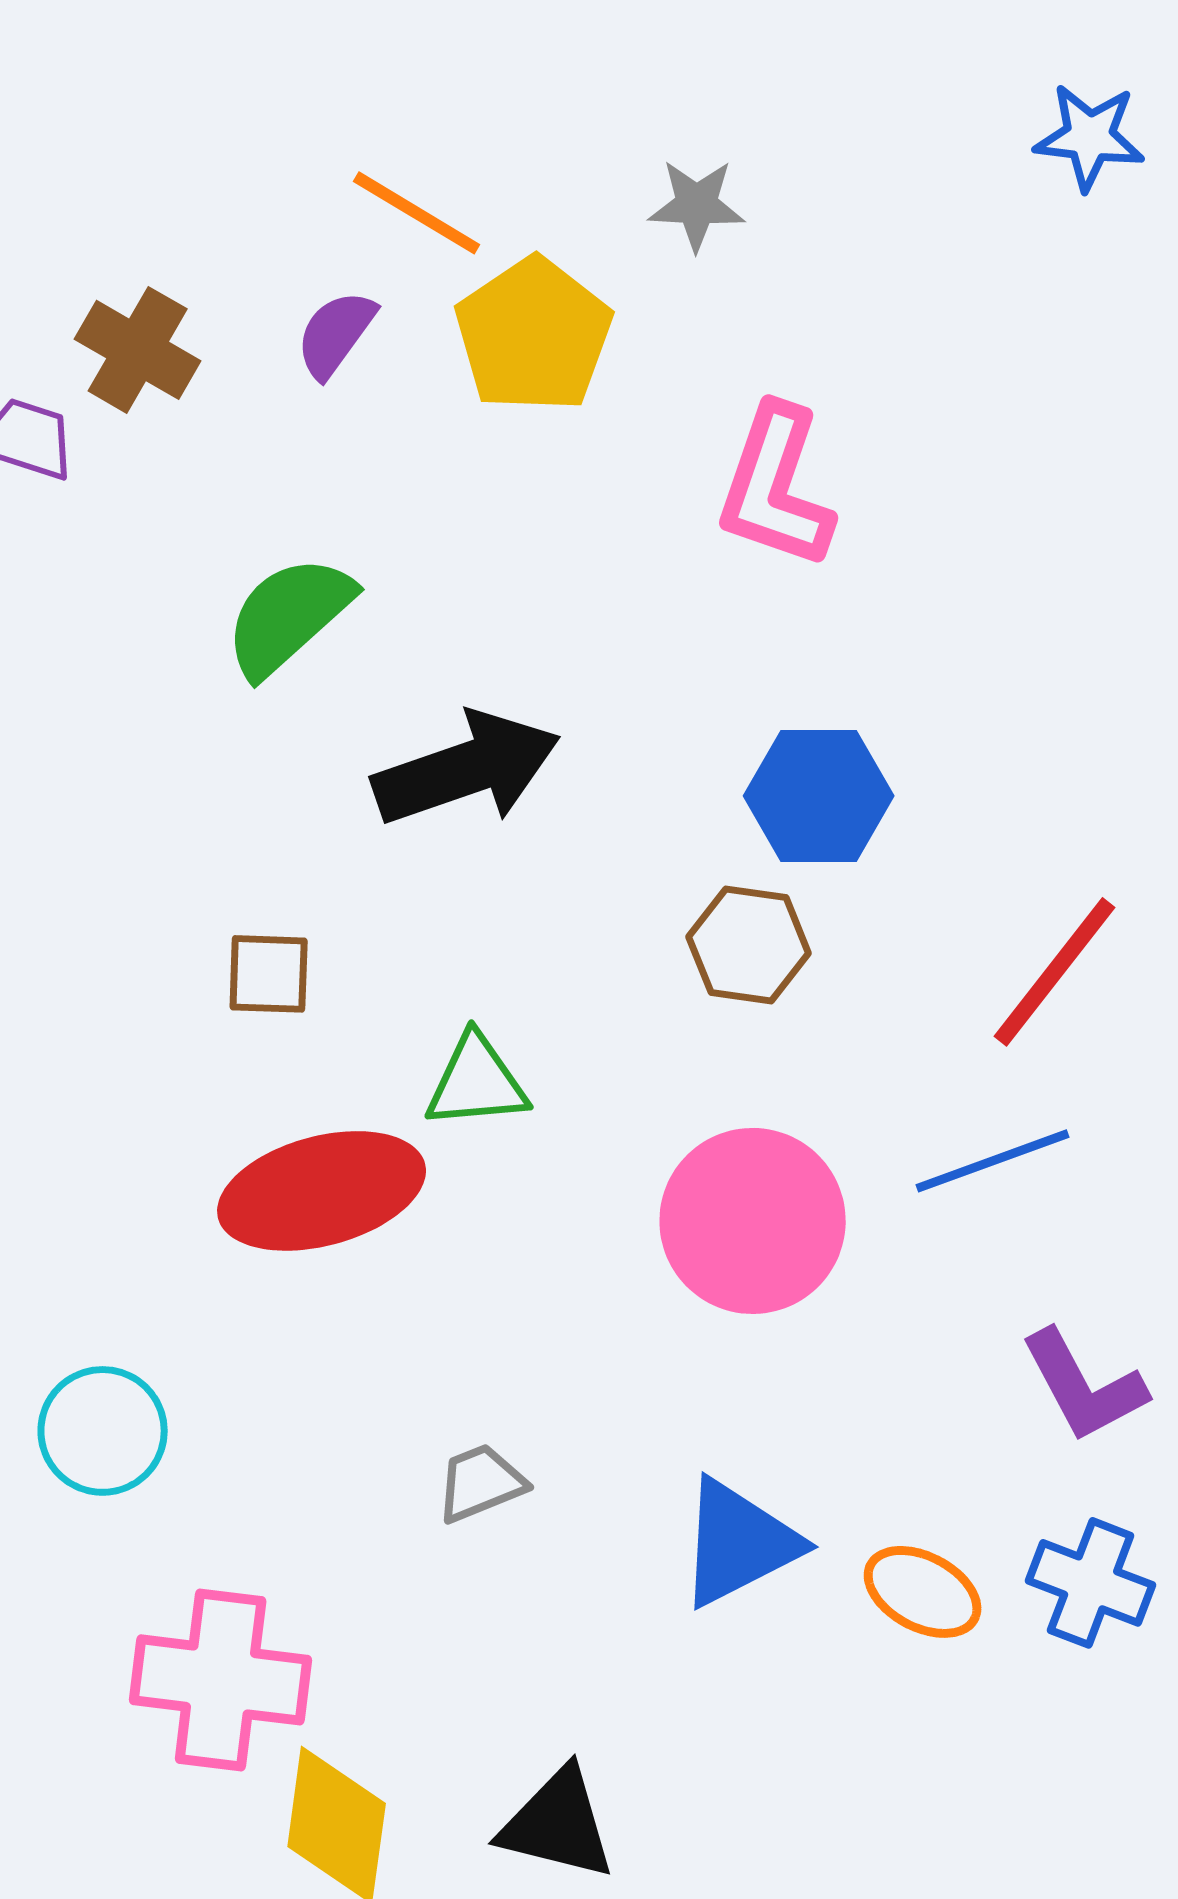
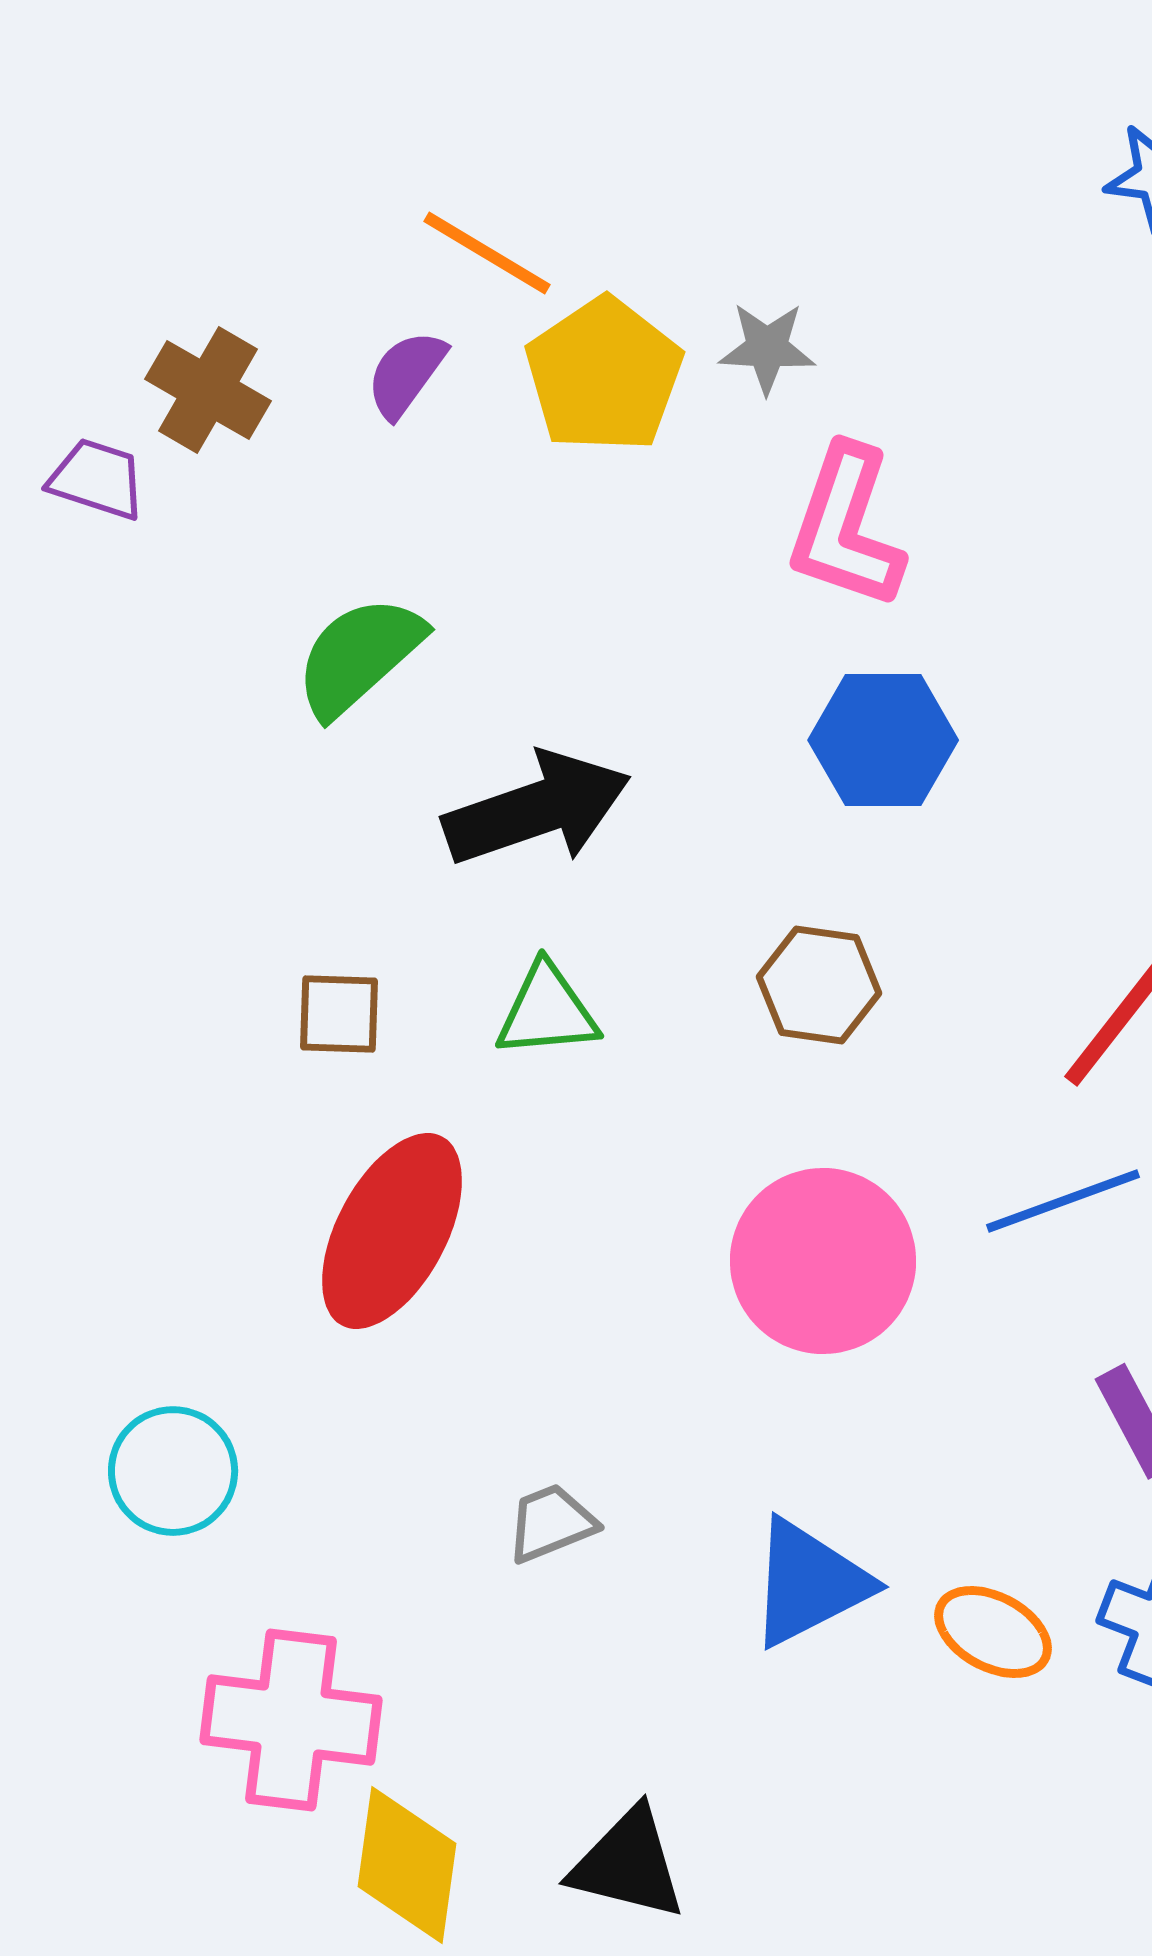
gray star: (697, 205) -> (767, 348), moved
blue hexagon: (819, 796) -> (883, 740), moved
green triangle: (477, 1082) -> (547, 1011), moved
red ellipse: (322, 1191) -> (392, 1231), turned -47

